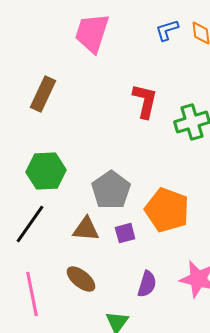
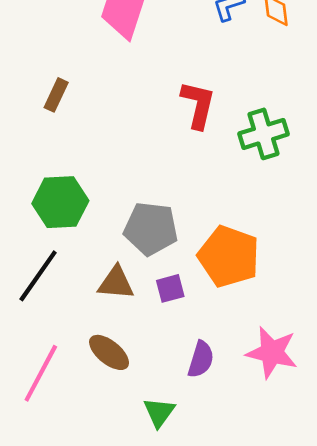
brown rectangle: (43, 94) -> (56, 95), size x0.7
gray pentagon: (111, 190) -> (151, 229), turned -30
pink line: (32, 294) -> (41, 373), turned 39

